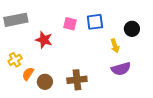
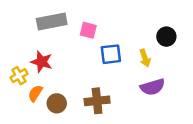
gray rectangle: (16, 20) -> (52, 21), moved
blue square: (95, 22) -> (111, 54), moved
red star: (44, 40) -> (42, 62), moved

